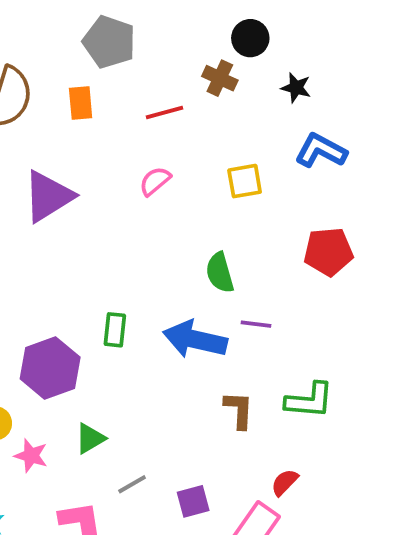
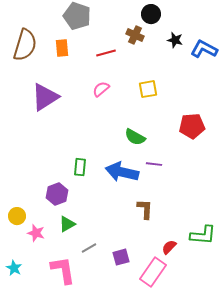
blue L-shape: (321, 151) -> (204, 49), moved
green semicircle: (220, 273) -> (135, 137), turned -45
purple hexagon: (50, 368) -> (57, 194), moved, size x0.7
green L-shape: (309, 400) -> (203, 235), moved

